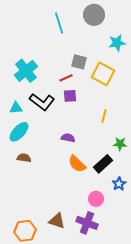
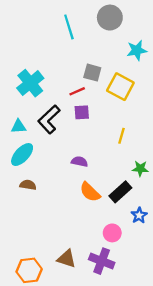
black L-shape: (42, 102) -> (49, 119), turned 100

